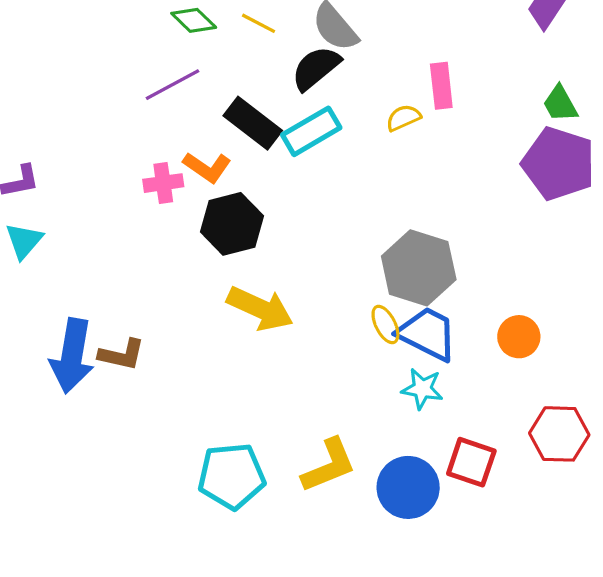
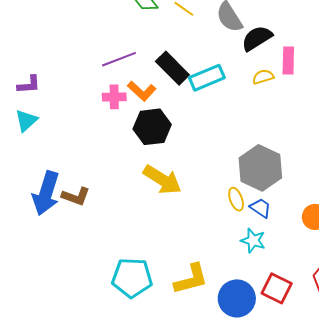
black semicircle: (316, 68) -> (257, 38), moved
purple line: (173, 85) -> (119, 59), moved
blue trapezoid: (427, 334) -> (260, 208), size x0.6

